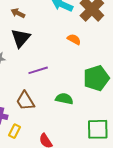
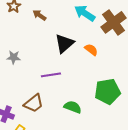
black triangle: (21, 38) -> (64, 43), moved
brown trapezoid: (25, 101) -> (34, 103), turned -105

